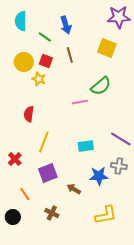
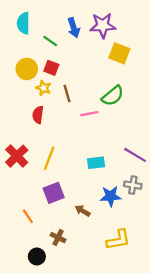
purple star: (119, 17) -> (103, 25), moved
brown line: (70, 55) -> (67, 94), moved
red semicircle: (29, 114) -> (38, 115), moved
red cross: (15, 159) -> (17, 156), moved, size x1.5
black circle: (13, 217) -> (37, 257), moved

